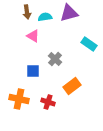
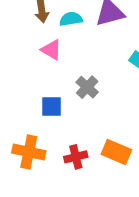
orange rectangle: (72, 86) -> (116, 152), moved, turned 60
red cross: (48, 102) -> (76, 157), turned -32

